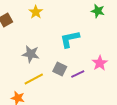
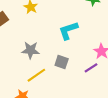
purple line: (78, 74) -> (91, 68), moved

